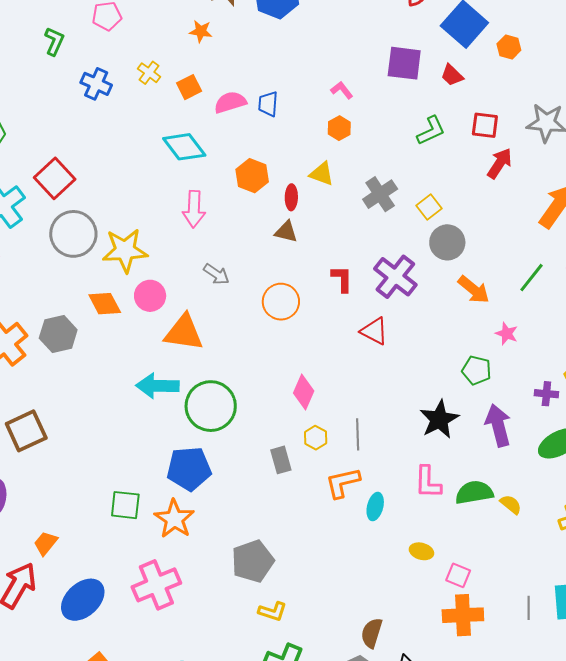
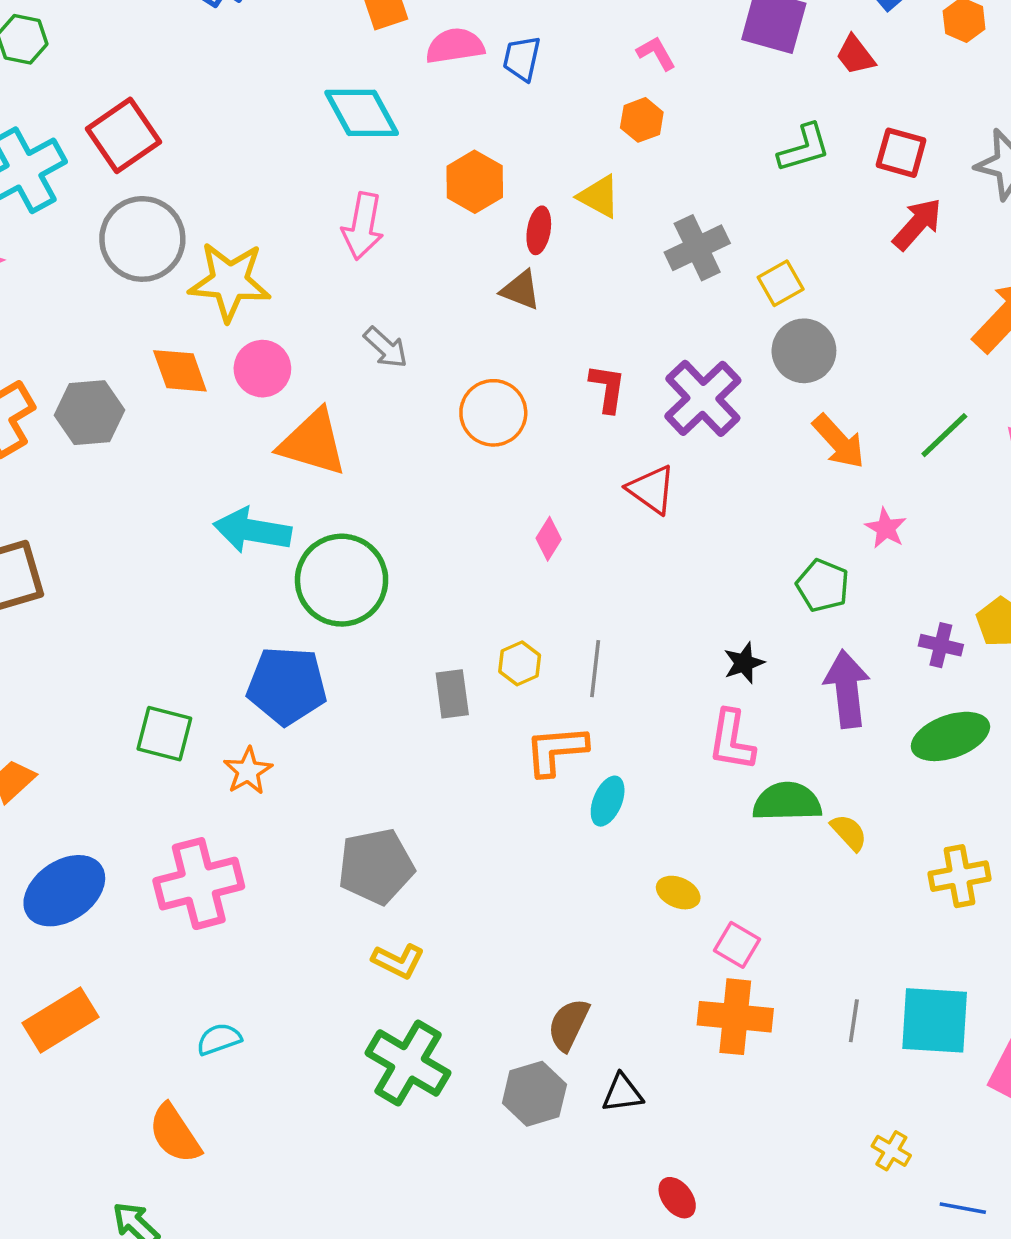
pink diamond: (304, 392) -> (549, 539), moved, size x0.7
black star: (439, 419) -> (744, 663), size x0.6
pink L-shape: (428, 482) -> (732, 740), moved
orange star: (174, 519) -> (248, 771), size x0.7

